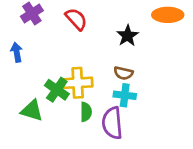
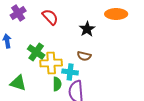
green cross: (57, 90) -> (36, 52), moved
cyan cross: (125, 95) -> (70, 72), moved

